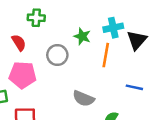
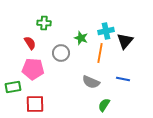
gray semicircle: (83, 98) -> (91, 82), moved

